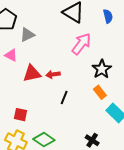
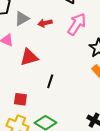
red arrow: (53, 75) -> (45, 23), moved
black line: (64, 98) -> (50, 81), moved

